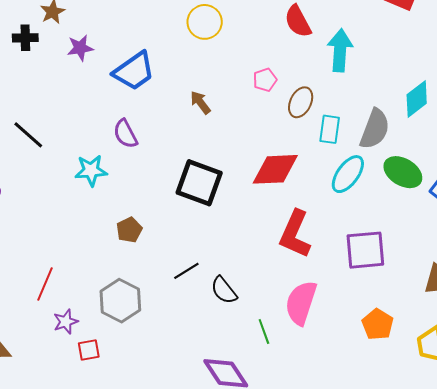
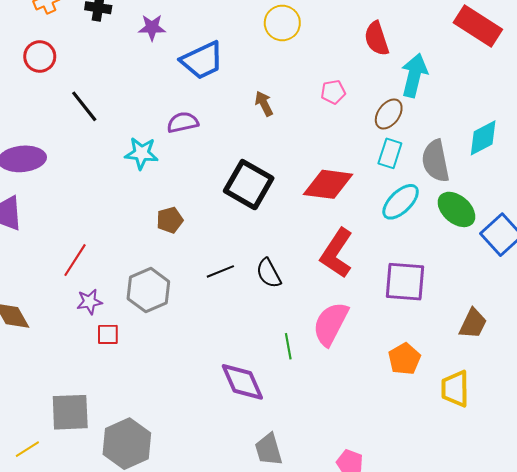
brown ellipse: (301, 102) -> (389, 114), moved
gray semicircle: (375, 129) -> (436, 161), turned 138
purple semicircle: (125, 134) -> (183, 122), turned 96
black semicircle: (224, 290) -> (269, 273), moved

